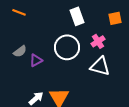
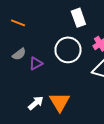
orange line: (19, 12) -> (18, 23), moved

